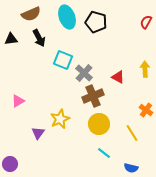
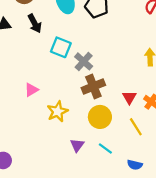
red triangle: (118, 77) -> (129, 97), moved, turned 32
pink triangle: (18, 101) -> (31, 90), moved
purple triangle: (38, 133) -> (77, 145), moved

